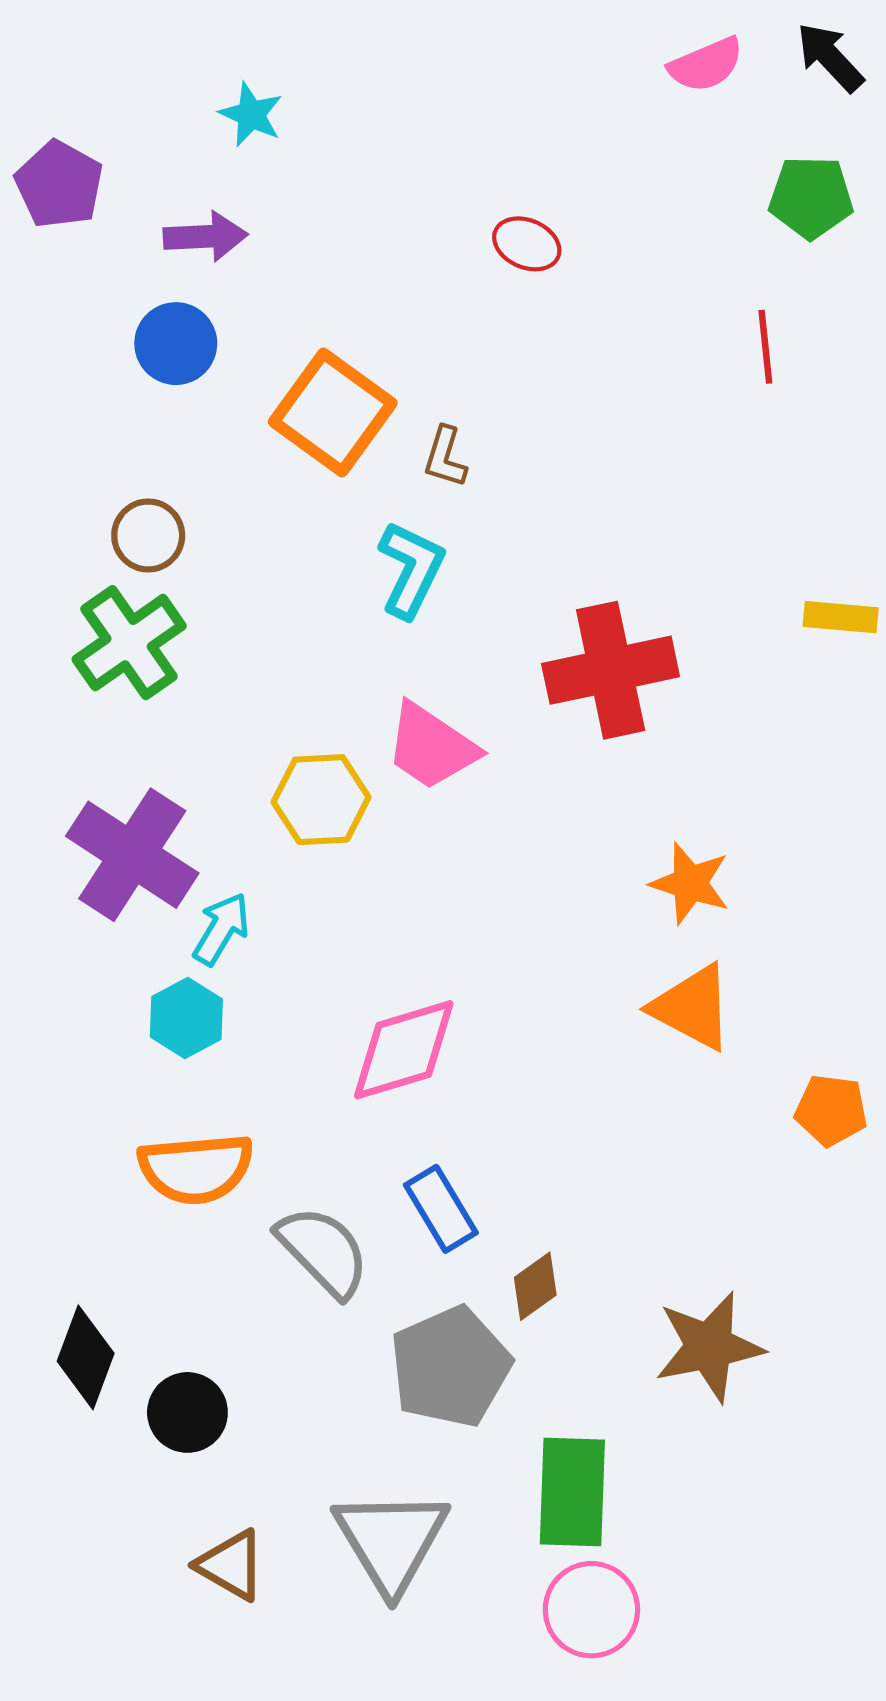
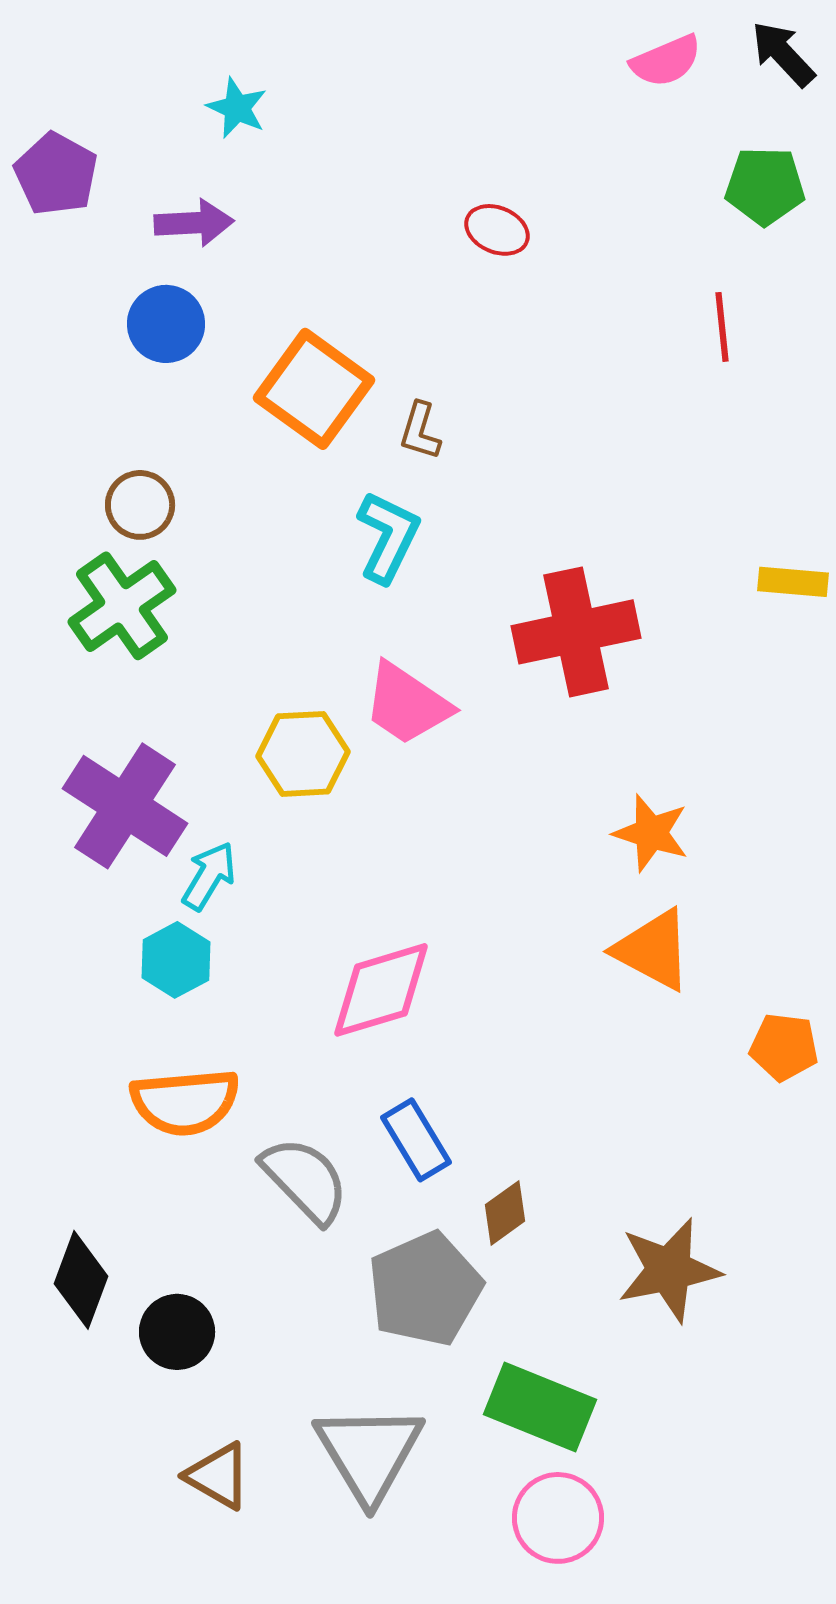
green rectangle: (572, 1492) -> (540, 1407), turned -70

